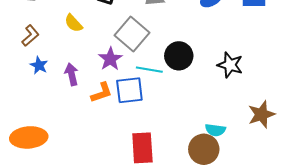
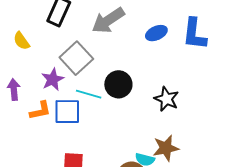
brown star: (261, 114) -> (166, 148), moved

